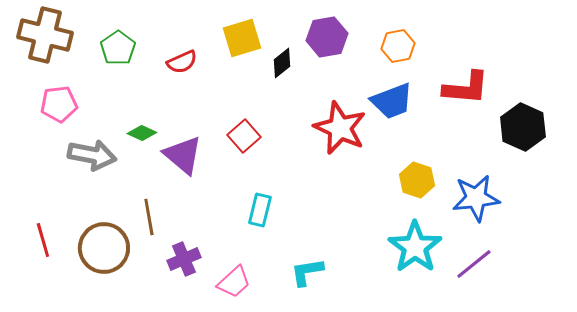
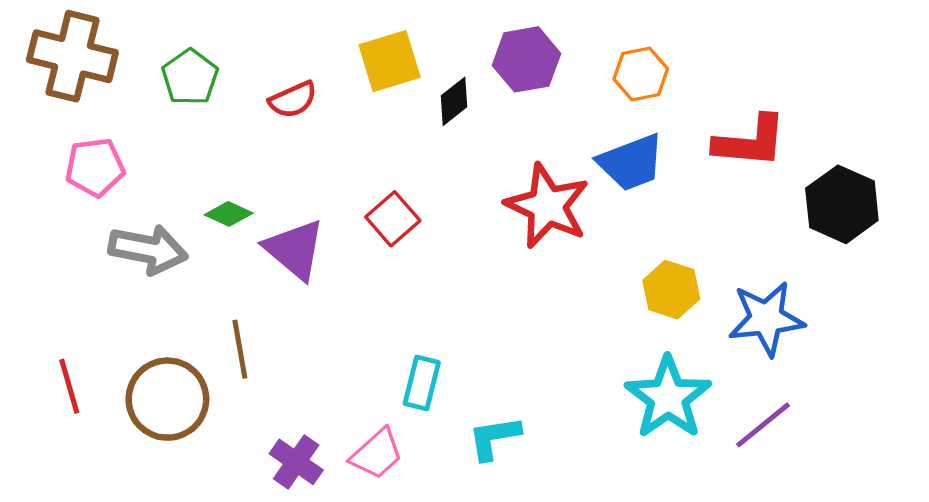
cyan rectangle: (260, 210) -> (422, 383), moved
purple cross: (184, 259) -> (296, 462), moved, turned -32

